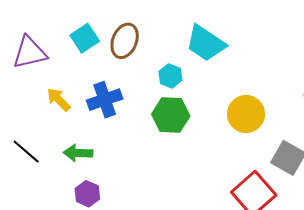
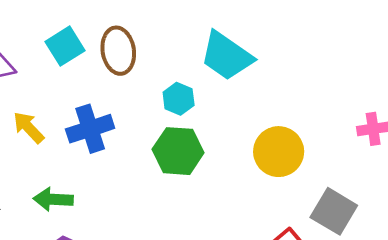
brown ellipse: (125, 41) -> (118, 51), turned -32

